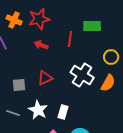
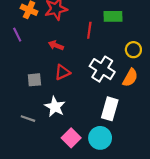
red arrow: (41, 45) -> (56, 45), moved
white rectangle: (63, 112) -> (110, 109), moved, size x1.5
gray line: (13, 113) -> (28, 119), moved

